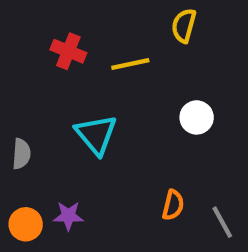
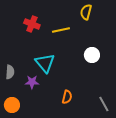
orange semicircle: (173, 205) -> (67, 97), moved
purple star: (68, 216) -> (32, 82), moved

